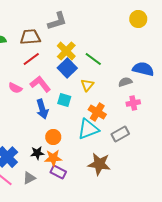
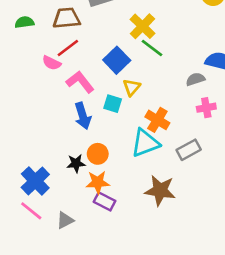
yellow cross: (66, 51) -> (142, 26), moved
yellow triangle: (87, 85) -> (132, 87), moved
pink semicircle: (15, 88) -> (52, 63), moved
black star: (37, 153) -> (76, 163), moved
gray triangle: (29, 178) -> (65, 220), moved

